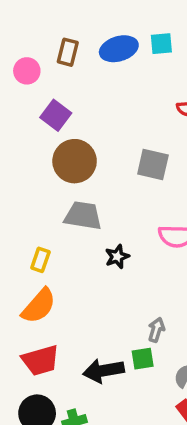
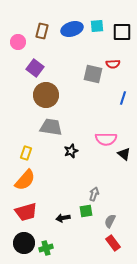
gray square: (153, 165) -> (93, 74), moved
black arrow: (103, 371) -> (63, 218), size x0.6

